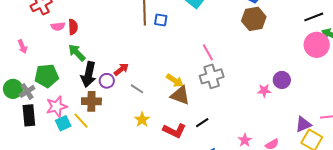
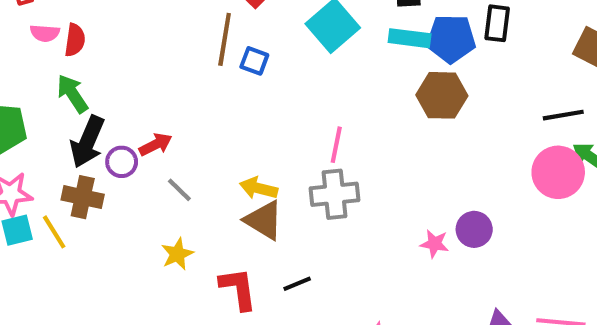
pink line: (208, 52) -> (336, 145), turned 30
yellow arrow: (175, 81) -> (259, 188), turned 150
red L-shape: (174, 131) -> (238, 289), turned -135

